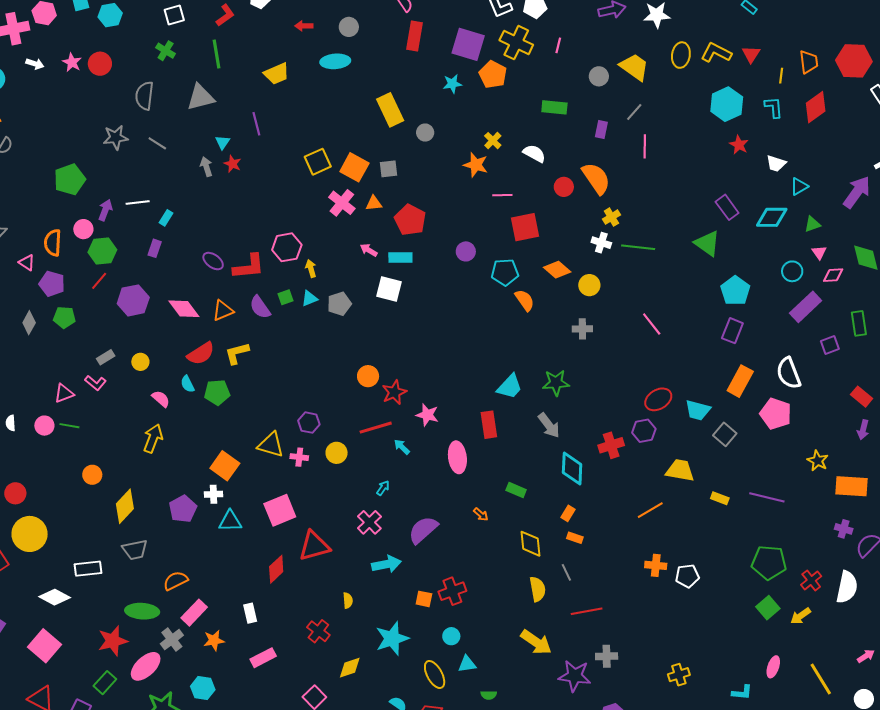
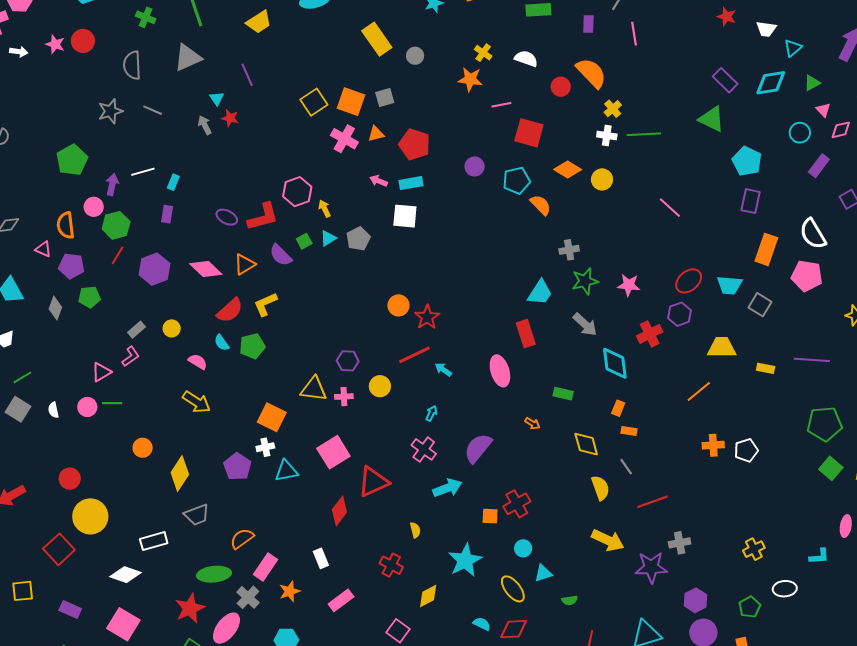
red square: (525, 227) -> (529, 133), turned 36
purple rectangle: (806, 307) -> (819, 166), size x0.7
gray cross: (582, 329) -> (569, 250), moved
pink L-shape: (95, 383) -> (131, 357), turned -65
pink star: (427, 415) -> (629, 285), moved
yellow arrow: (153, 438) -> (196, 402), turned 112

